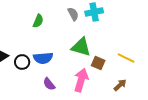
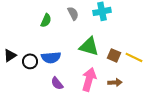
gray semicircle: (73, 14) -> (73, 13), moved
brown square: (98, 63) -> (114, 55), moved
brown arrow: (120, 85) -> (115, 82), moved, turned 40

